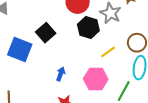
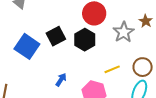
black hexagon: (88, 27) -> (85, 40), moved

